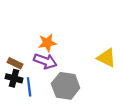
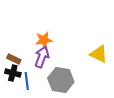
purple arrow: (45, 61) -> (42, 57), turned -90

